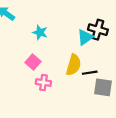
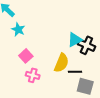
black cross: (98, 30) -> (86, 45), moved
cyan star: (40, 32) -> (18, 29), moved

